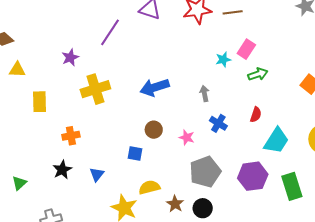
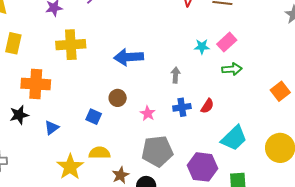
red semicircle: (256, 115) -> (207, 106), moved
blue cross: (218, 123) -> (182, 107), turned 36
orange cross: (71, 136) -> (36, 84), size x1.6

